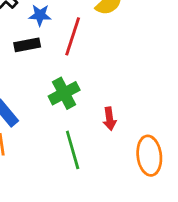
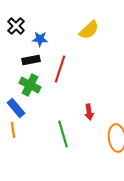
red line: (73, 36) -> (60, 69), moved
green cross: (64, 93) -> (30, 85), moved, turned -35

